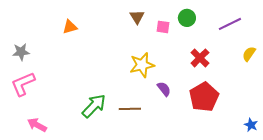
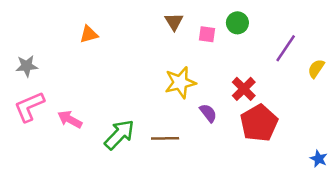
purple line: (230, 24) -> (286, 48), moved, turned -30
red cross: (200, 58) -> (244, 89), moved
pink arrow: (37, 125) -> (70, 119), moved

